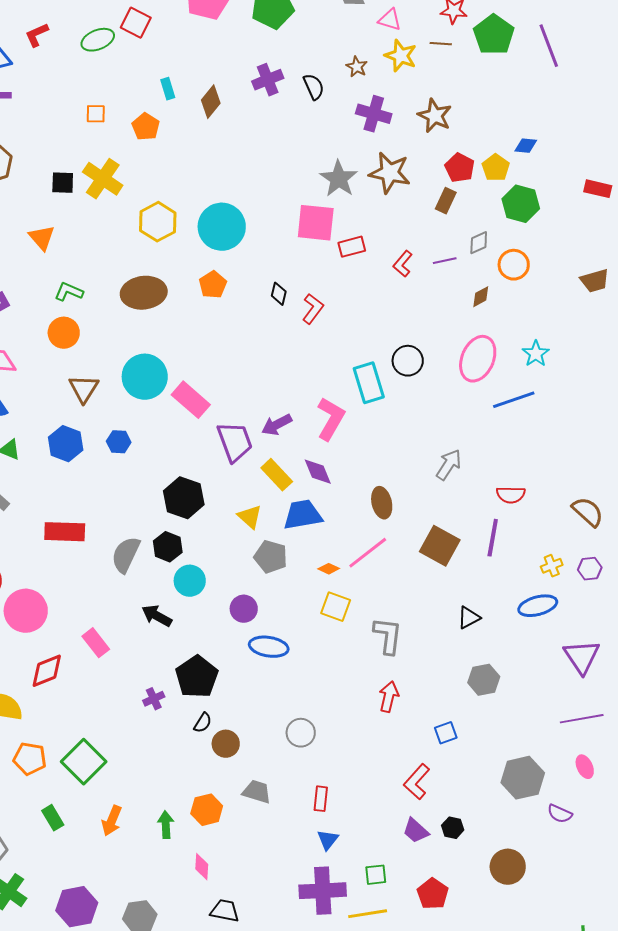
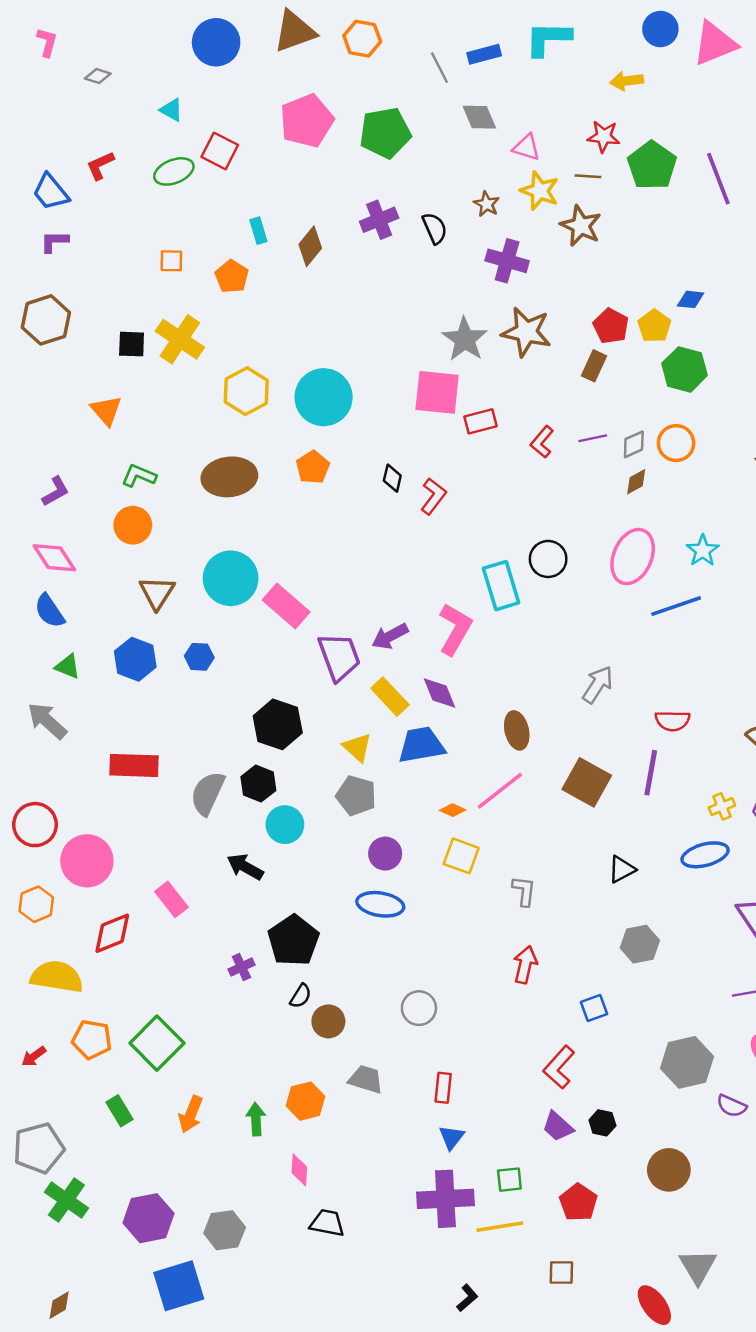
brown star: (435, 116) -> (581, 226), moved
gray diamond: (479, 243) -> (634, 444), moved
gray pentagon: (271, 557) -> (356, 796), moved
purple circle: (244, 609) -> (385, 854), moved
gray L-shape: (388, 636) -> (524, 891), size x0.7

